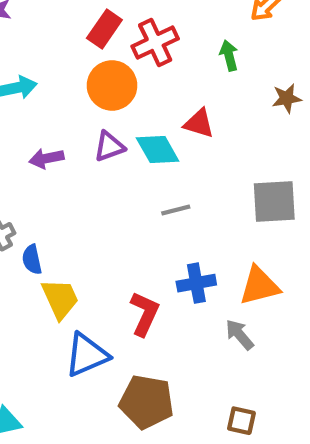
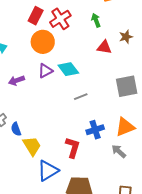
red triangle: (199, 123) -> (104, 47), moved

